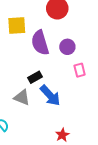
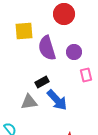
gray triangle: (22, 97) -> (29, 102), turned -30

